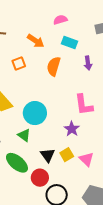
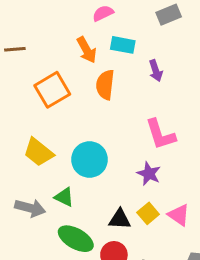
orange arrow: (36, 41) -> (87, 50), moved, turned 36
orange square: (19, 64) -> (52, 90), size x1.6
green triangle: (24, 135) -> (64, 197), moved
black triangle: (48, 155) -> (120, 219), turned -42

